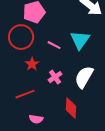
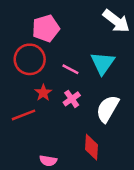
pink cross: (55, 77) -> (72, 99), moved
red line: (25, 94) -> (23, 115), moved

